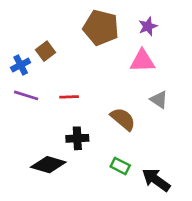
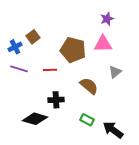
brown pentagon: (101, 28) -> (73, 50), moved
gray triangle: (159, 100) -> (115, 72), turned 48

